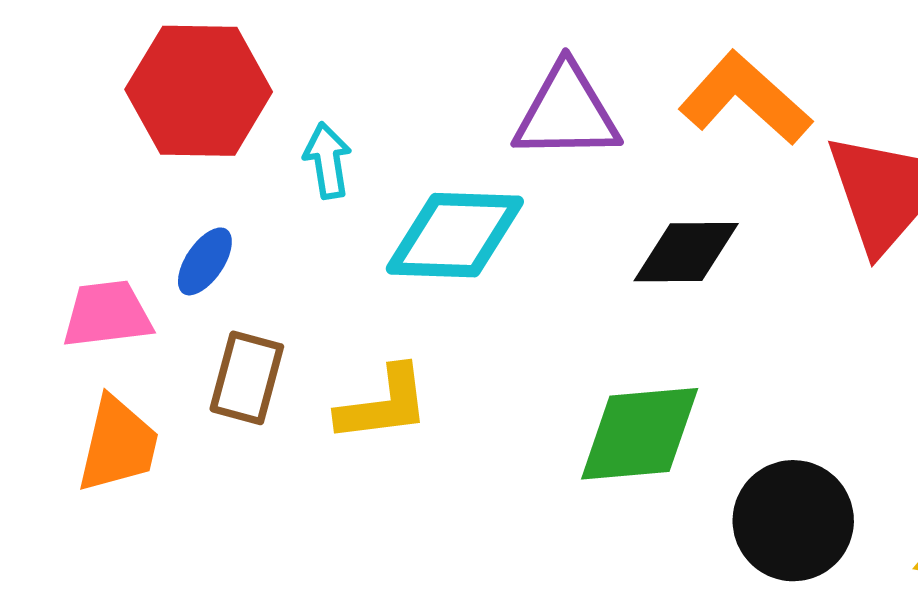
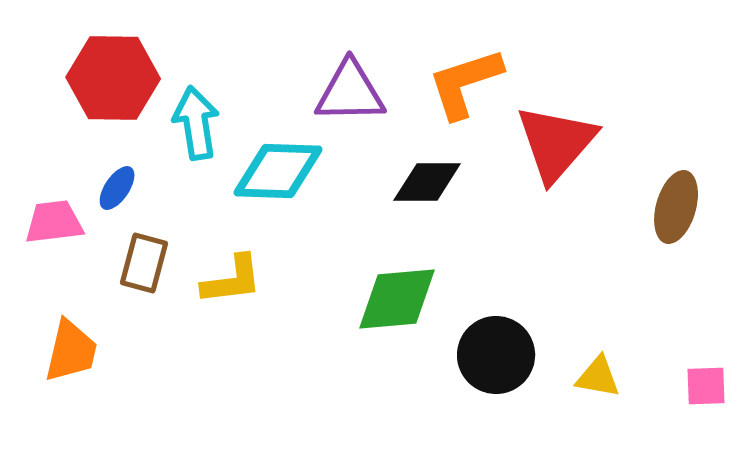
orange L-shape: (745, 98) -> (465, 83), turned -60
cyan arrow: (328, 161) -> (196, 123), size x1.5
orange trapezoid: (118, 445) -> (71, 351), moved

